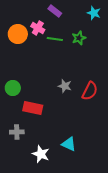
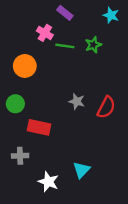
orange circle: (18, 34) -> (25, 66), moved
cyan triangle: (69, 144) -> (81, 170), turned 49

